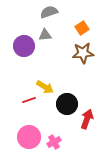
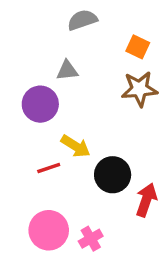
orange square: (82, 28) -> (138, 47), turned -32
gray triangle: (45, 35) -> (67, 70), moved
purple circle: (24, 46) -> (40, 104), moved

